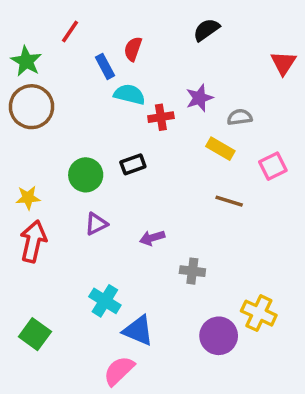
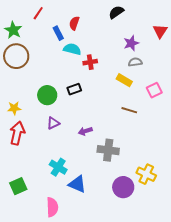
purple star: (199, 98) -> (131, 43), moved
gray cross: (192, 271) -> (108, 150), size x1.5
green square: (35, 334) -> (18, 186), turned 30
pink semicircle: (119, 371) -> (52, 207), moved, turned 132

